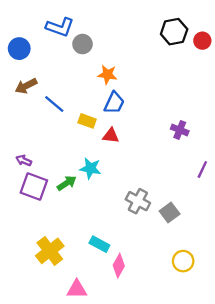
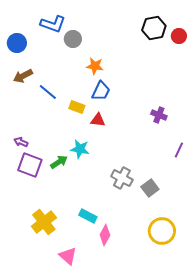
yellow circle: (183, 261) -> (162, 231), size x1.4
pink triangle: (77, 289) -> (68, 256), turned 42

